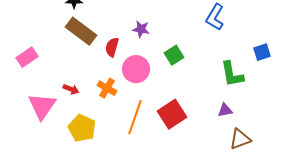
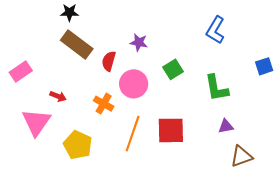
green L-shape: (232, 74) -> (216, 88), moved
red arrow: (71, 89) -> (58, 96), moved
red square: (172, 114) -> (171, 130), turned 32

